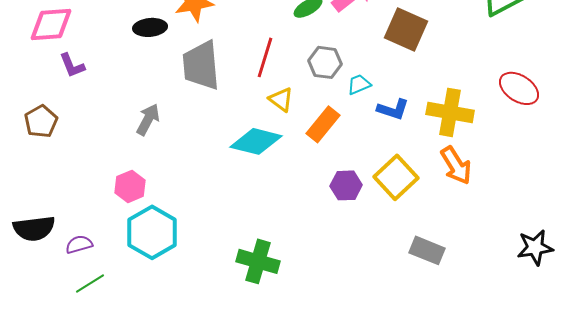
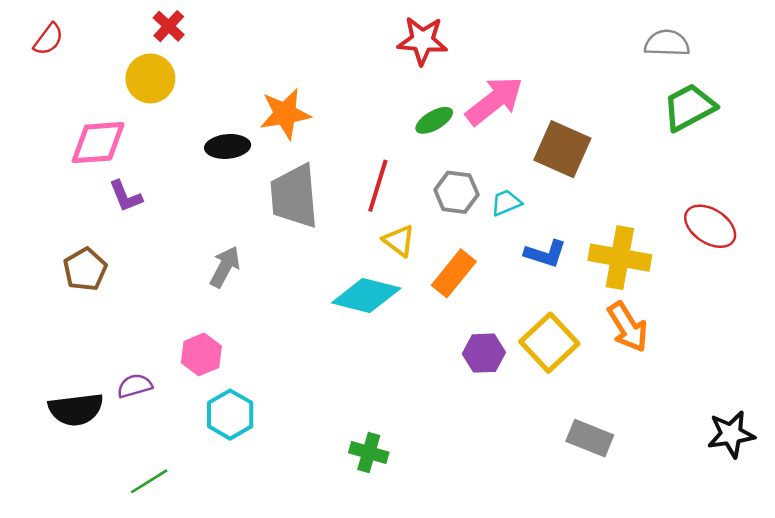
cyan trapezoid: (359, 84) -> (506, 203), moved
cyan hexagon: (152, 232) -> (230, 415), size x0.7
purple semicircle: (79, 244) -> (135, 386), moved
green cross: (258, 261) -> (369, 453), size x0.7

